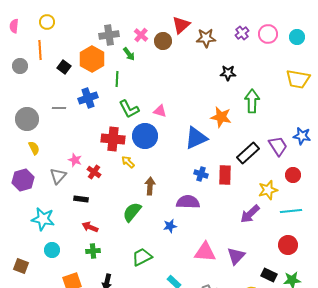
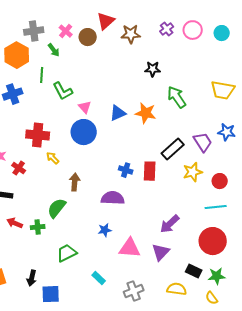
yellow trapezoid: (298, 79) -> (223, 90), moved
green arrow: (252, 101) -> (177, 97), turned -35
green L-shape: (129, 109) -> (63, 91), moved
pink triangle: (160, 111) -> (85, 107), turned 32
blue circle: (145, 136) -> (84, 132), moved
blue triangle: (196, 138) -> (118, 113), moved, size x0.7
red circle: (293, 175) -> (220, 181), moved
yellow star: (268, 190) -> (193, 172), moved
purple arrow: (250, 214) -> (170, 224), moved
blue star: (170, 226) -> (105, 230), moved
red circle: (288, 245) -> (213, 241), size x1.4
green cross: (93, 251) -> (38, 227), moved

